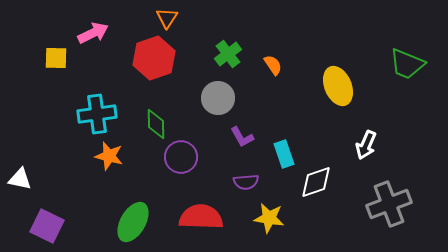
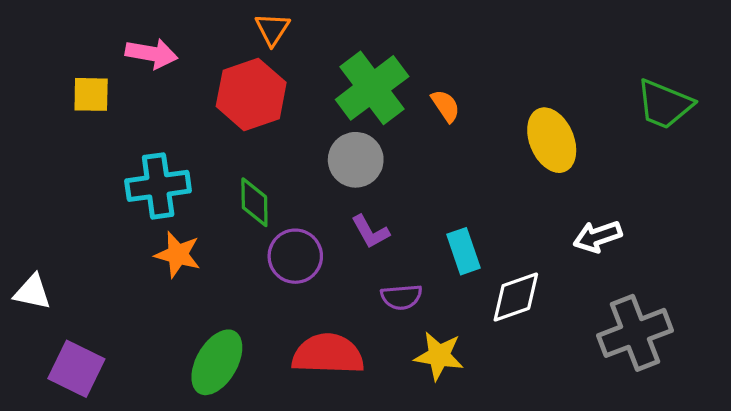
pink arrow: (93, 33) -> (152, 54), turned 36
green cross: (228, 54) -> (372, 88), size x1.6
purple L-shape: (242, 137) -> (370, 232), moved
white arrow: (366, 145) -> (597, 237), turned 48

